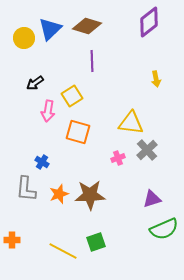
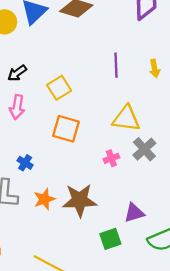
purple line: (92, 61) -> (116, 65), moved
pink arrow: (48, 111) -> (17, 107), moved
purple triangle: (152, 199) -> (134, 213), moved
green square: (96, 242) -> (110, 239), moved

